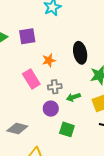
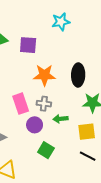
orange star: (49, 60) -> (44, 75), size x1.5
pink rectangle: (31, 79) -> (21, 104), moved

